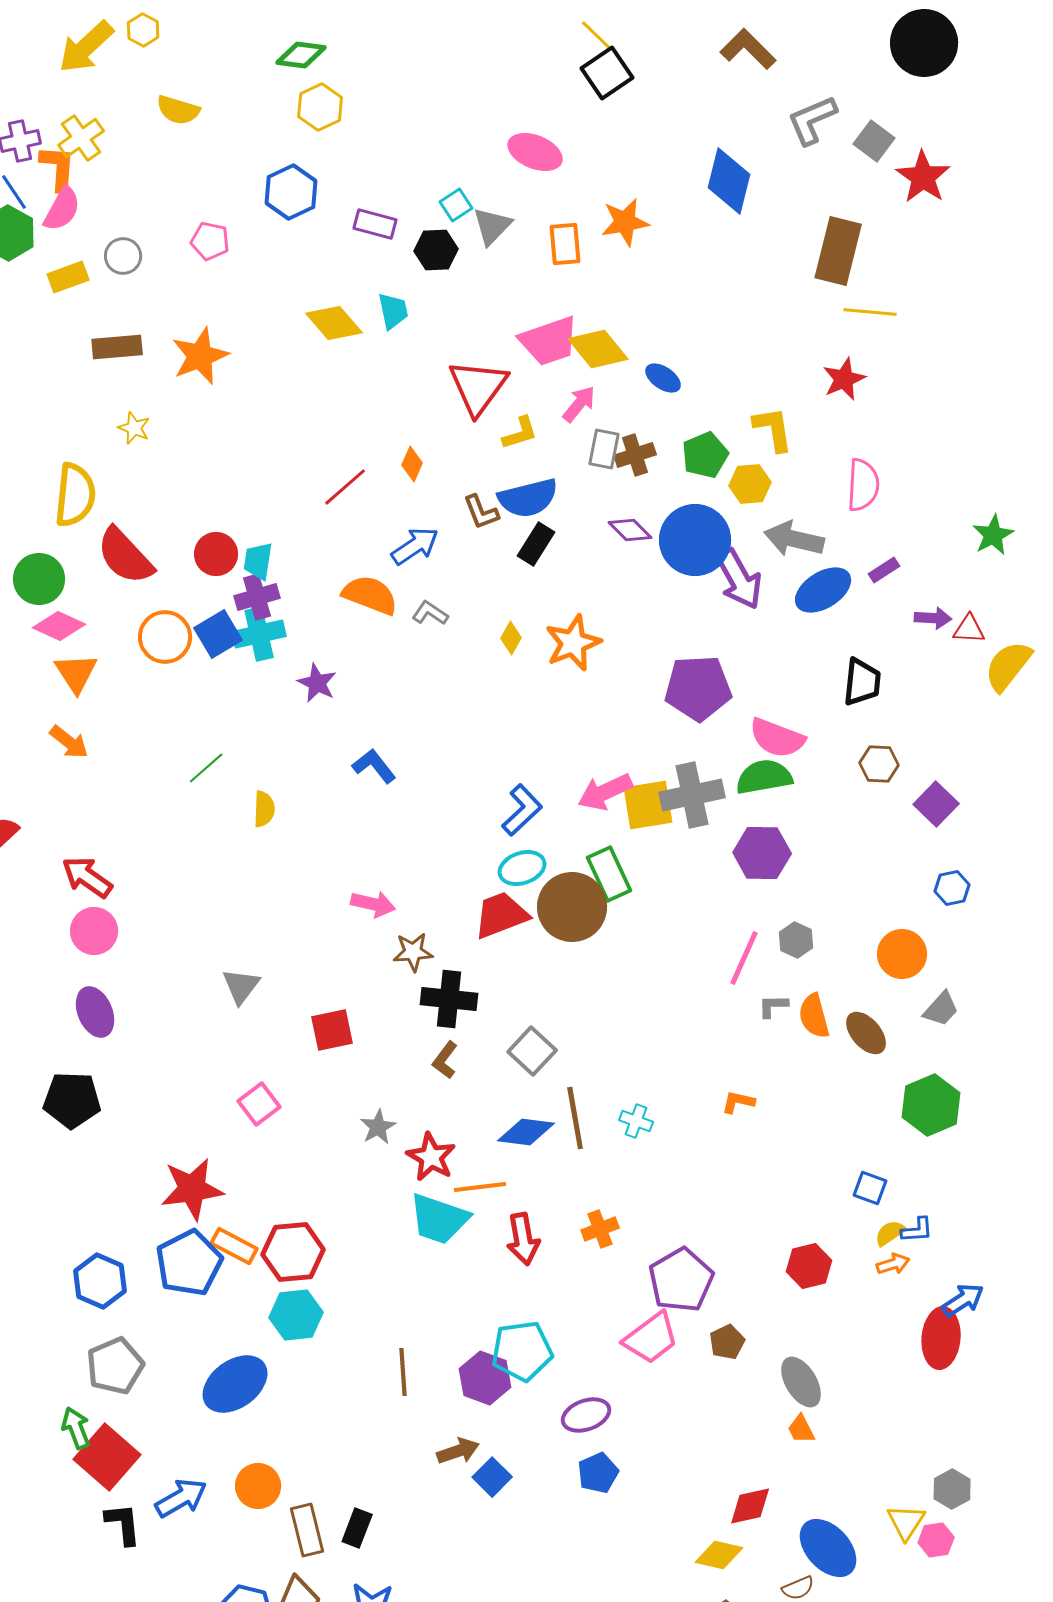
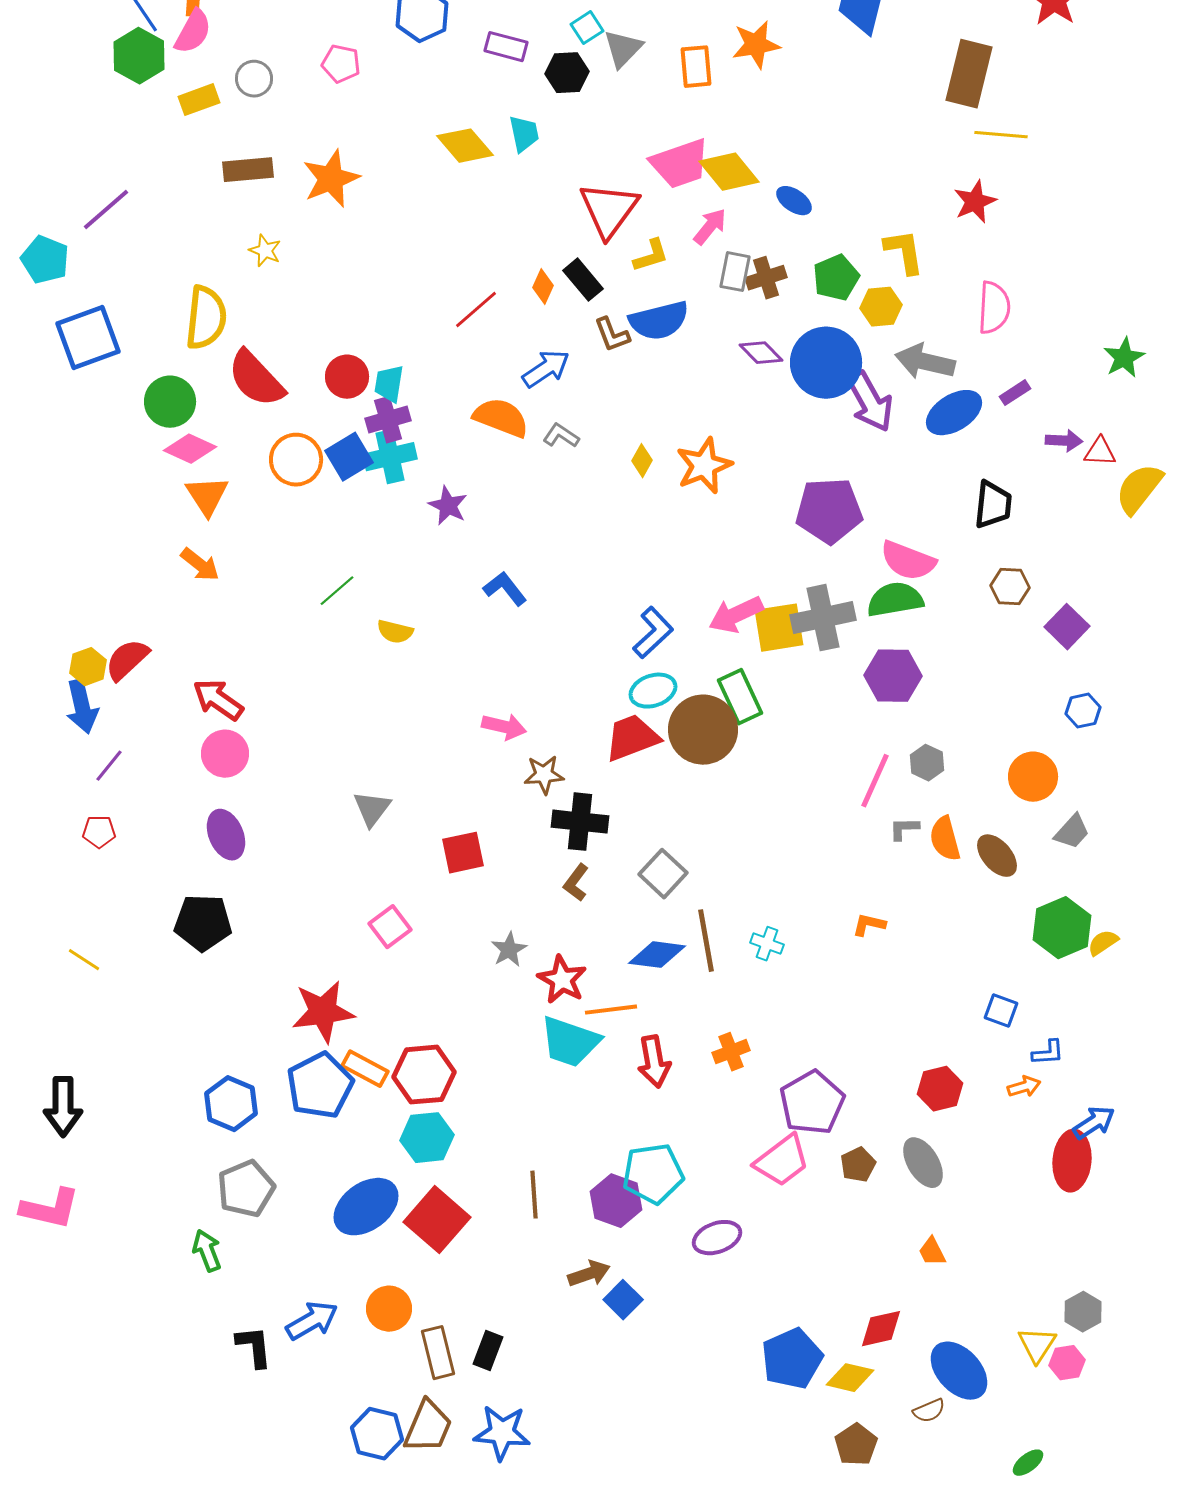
black rectangle: (536, 544) -> (583, 280), moved, turned -72
yellow semicircle: (264, 809) -> (395, 632), turned 102
yellow semicircle: (890, 1233) -> (1103, 943), moved
gray ellipse: (801, 1382) -> (923, 1163), moved
red square: (107, 1457) -> (437, 1220), moved
blue pentagon: (598, 1473) -> (792, 1359), moved, size x1.5

